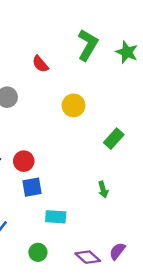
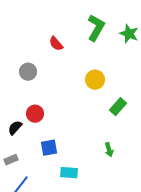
yellow circle: (73, 105) -> (95, 80), moved
red circle: (24, 161) -> (35, 114), moved

